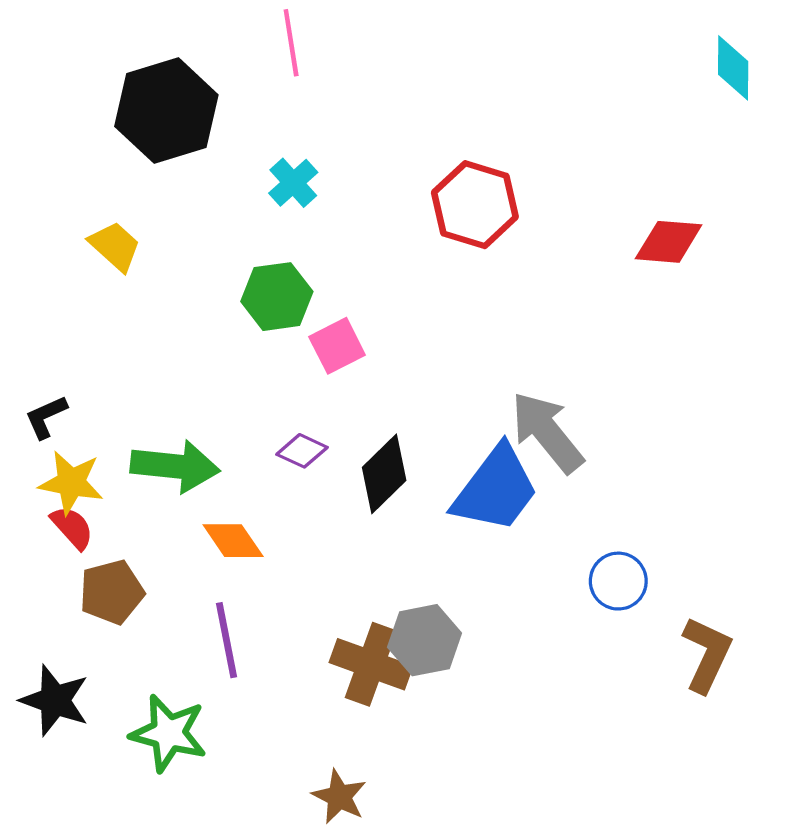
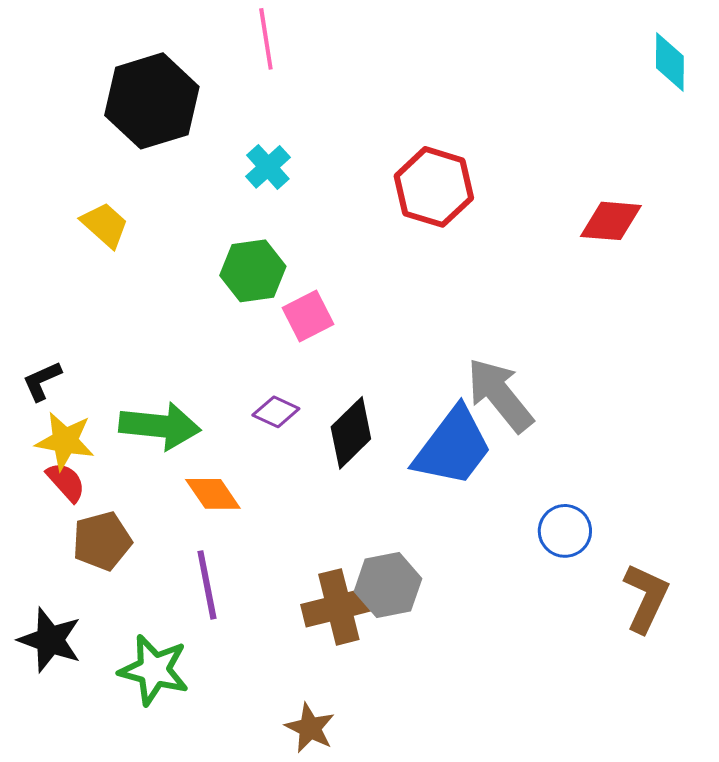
brown cross: (371, 664) -> (339, 607), turned -34

